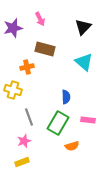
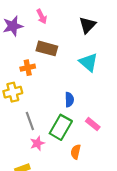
yellow cross: (13, 90) -> (13, 92), turned -30
pink rectangle: (88, 120) -> (93, 124), turned 32
pink star: (24, 141) -> (37, 143), moved
orange semicircle: (72, 146) -> (76, 152), turned 120

